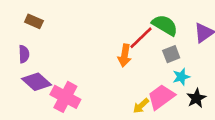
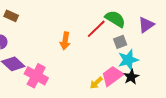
orange arrow: (125, 55) -> (65, 41), moved
cyan star: (181, 77) -> (128, 60), size x1.5
black star: (196, 98) -> (131, 77), moved

